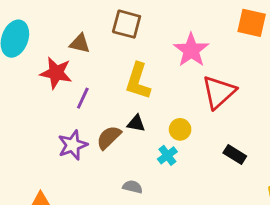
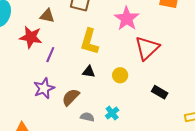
brown semicircle: (109, 137) -> (71, 97), moved
cyan cross: (167, 155) -> (112, 113), moved

